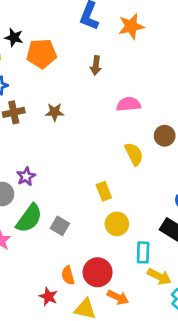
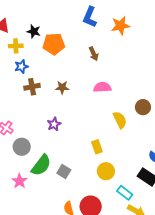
brown arrow: (96, 65) -> (94, 54), turned -32
pink semicircle: (129, 104) -> (102, 87), moved
purple star: (26, 176) -> (54, 124), moved
cyan rectangle: (143, 252) -> (125, 193), turned -56

